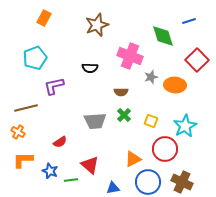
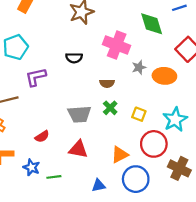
red triangle: (90, 165) -> (78, 149), moved, turned -30
brown cross: (182, 182) -> (179, 168), moved

